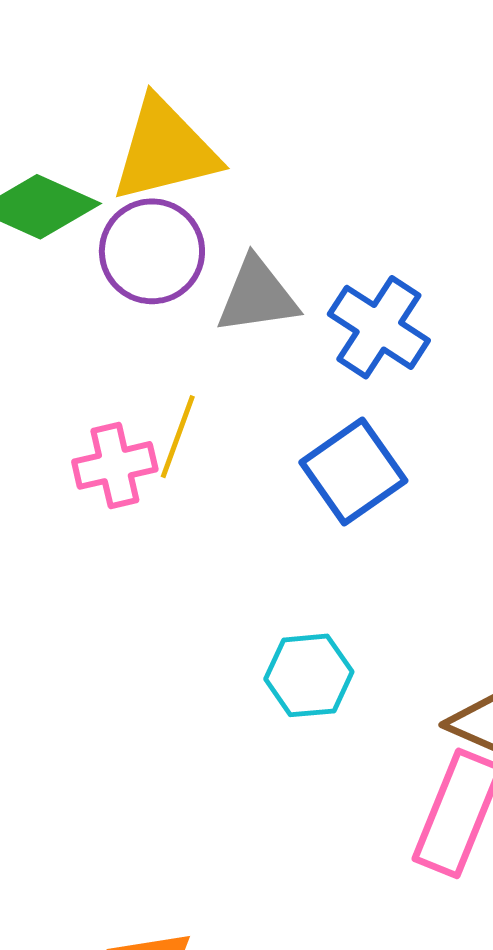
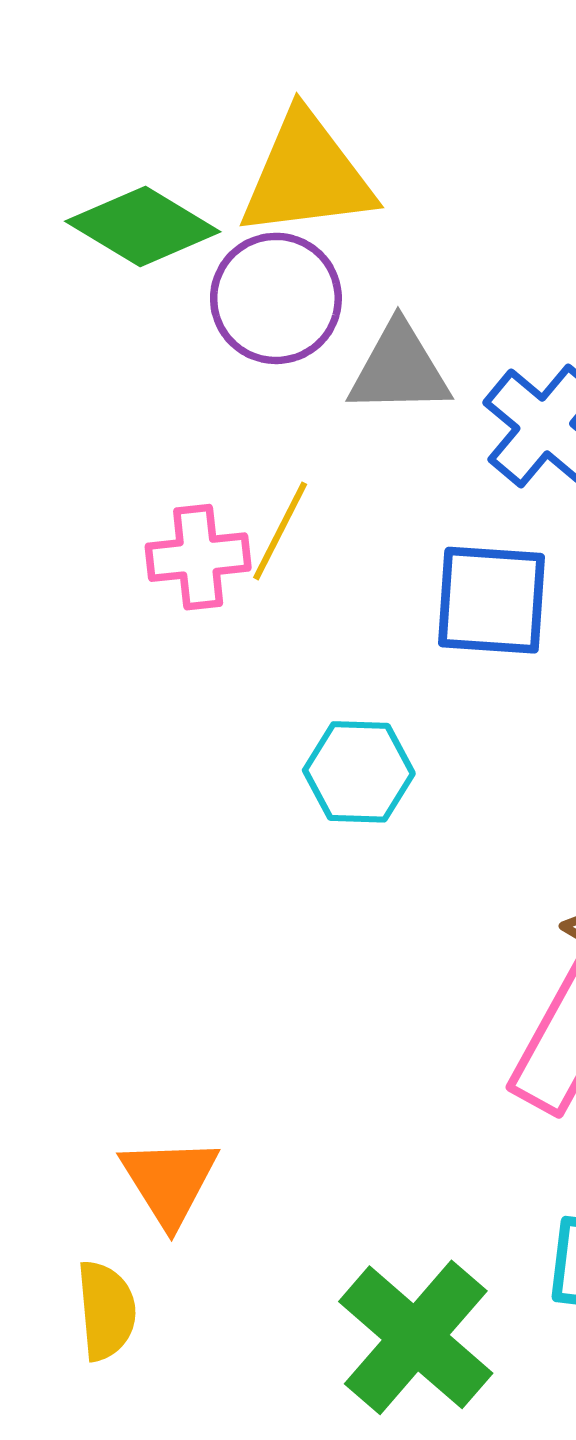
blue square: (353, 471) -> (492, 600), turned 32
cyan hexagon: (309, 675) -> (359, 772), moved

